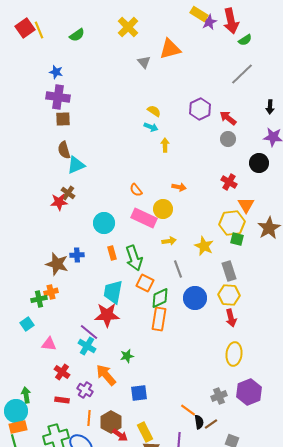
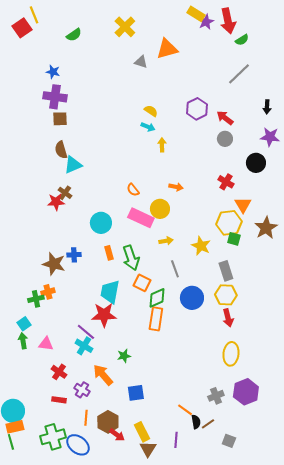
yellow line: (39, 30) -> (34, 15), moved
gray triangle: (144, 62) -> (141, 62), turned -32
green arrow: (26, 395) -> (23, 341), moved

